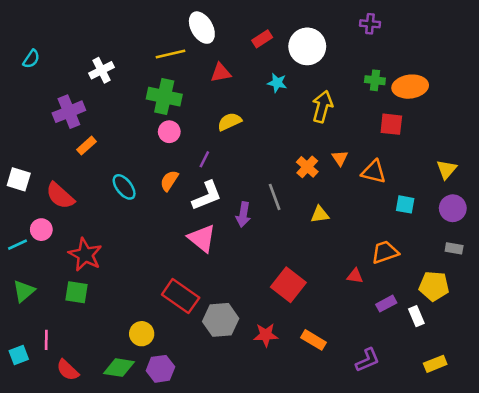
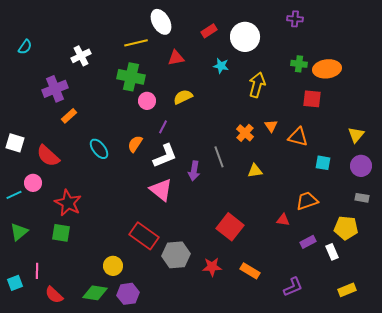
pink circle: (169, 132) -> (147, 101), moved

